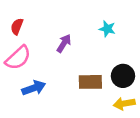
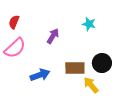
blue arrow: (34, 88) -> (40, 75), moved
yellow arrow: (124, 104) -> (91, 85), moved, turned 60

